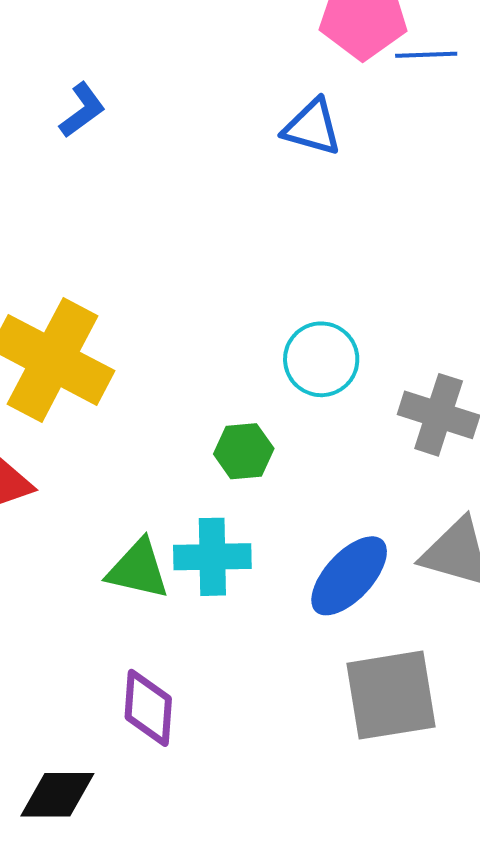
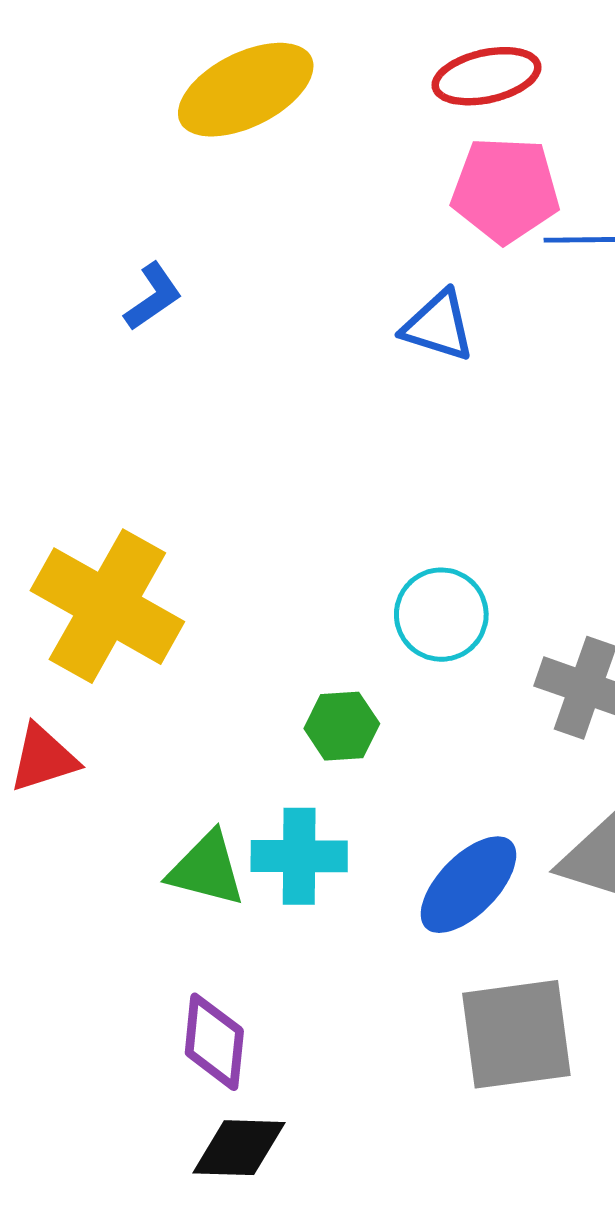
black diamond: (57, 795) -> (239, 1148), moved

